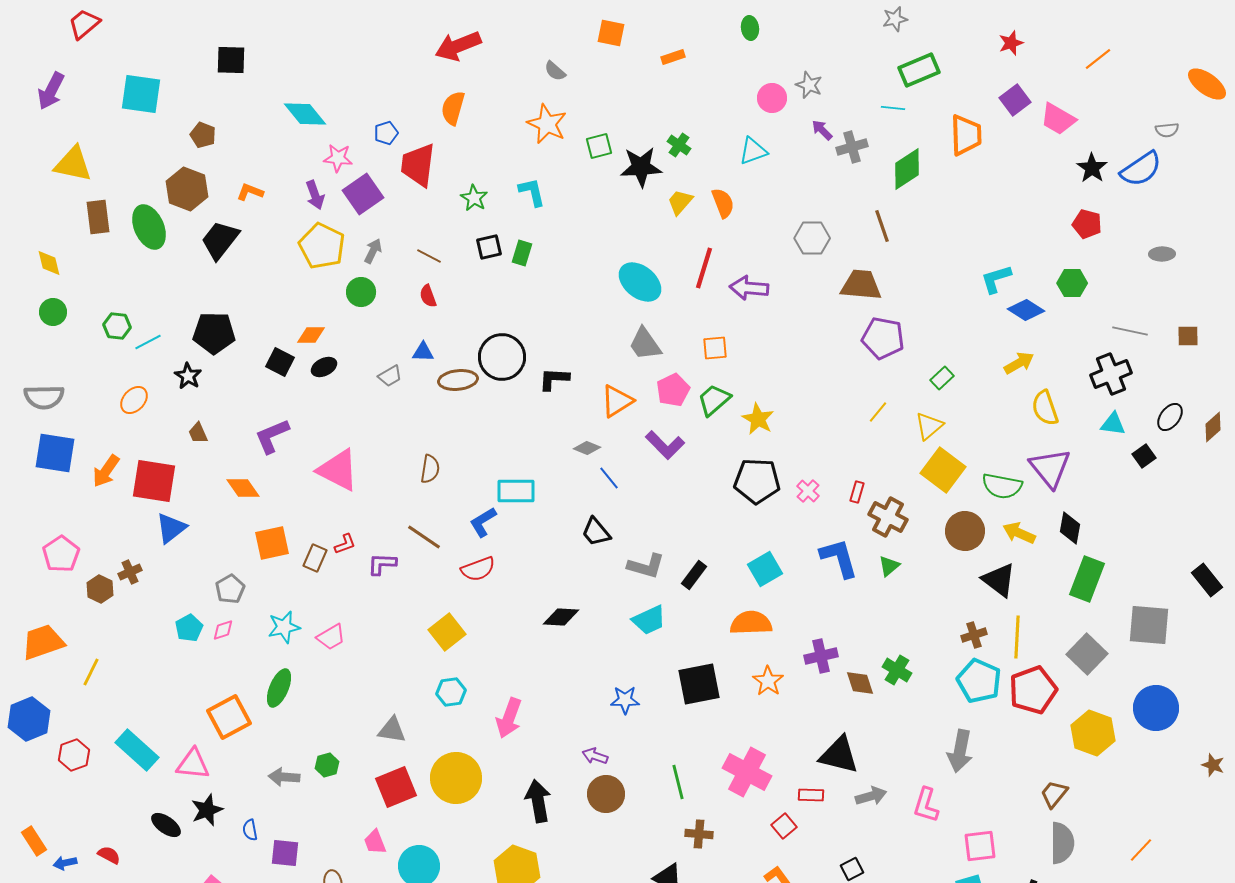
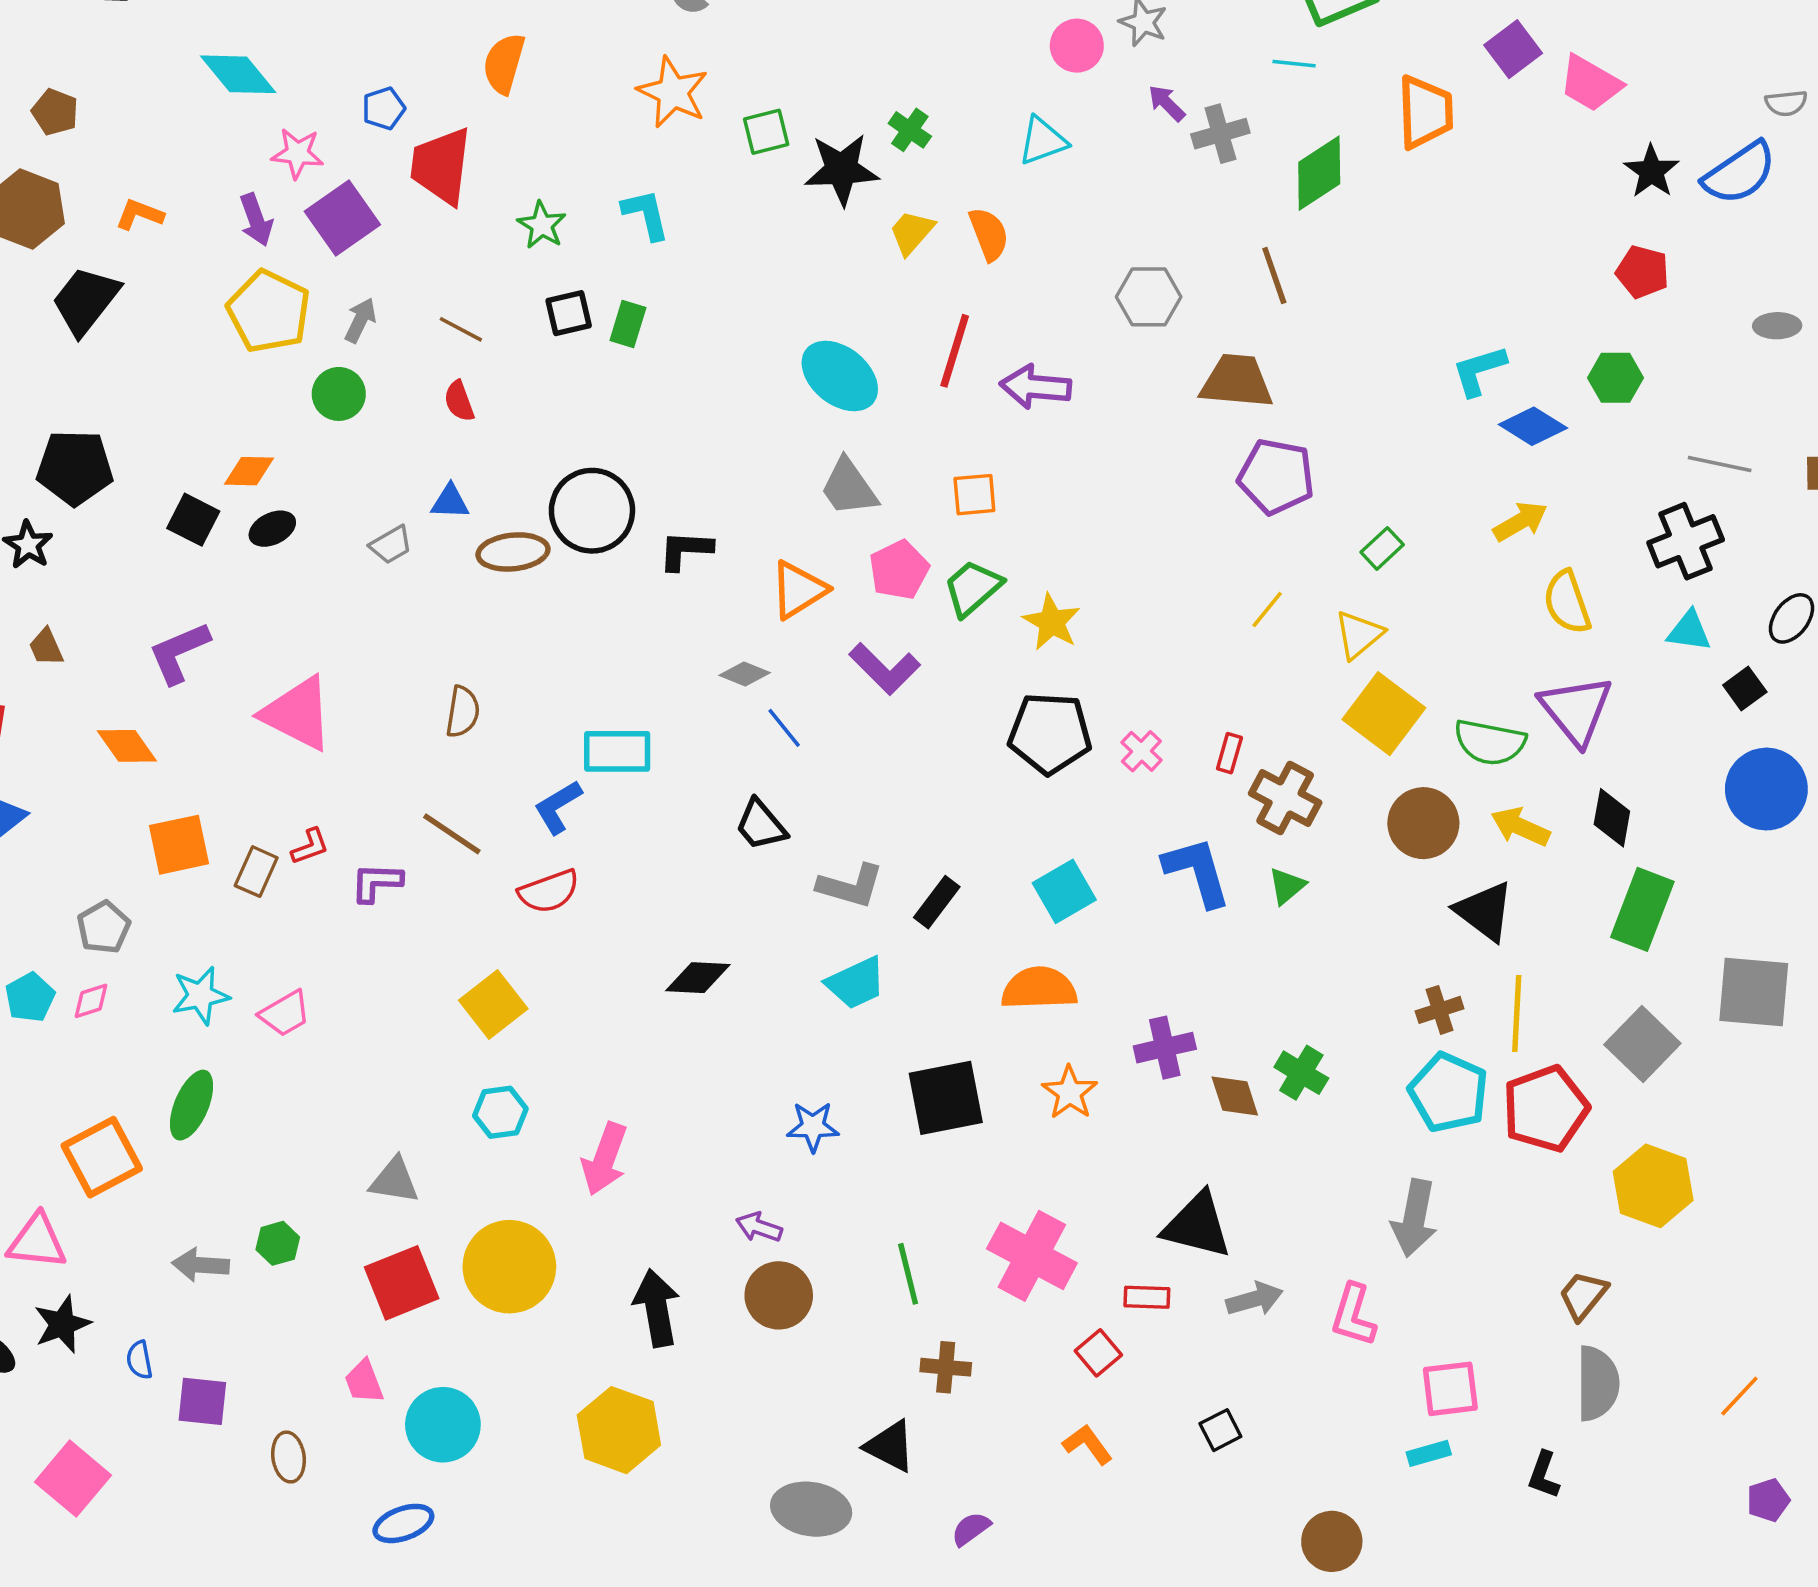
blue circle: (1156, 708) -> (1766, 789), moved

